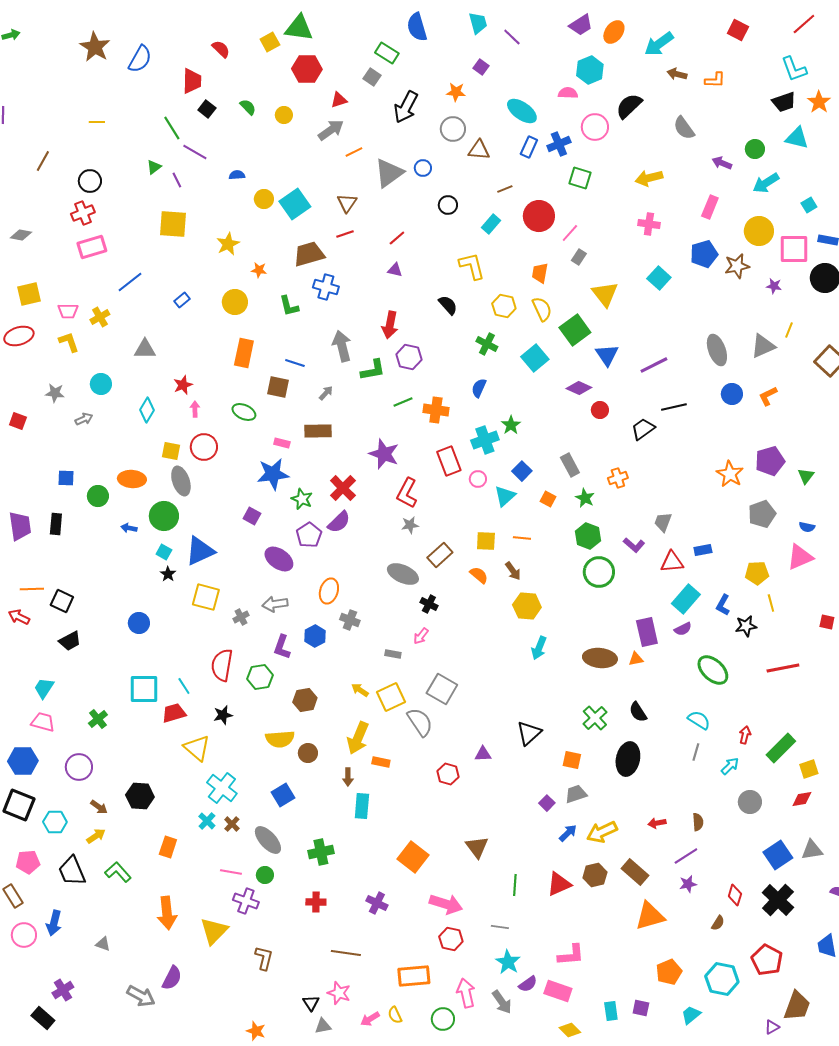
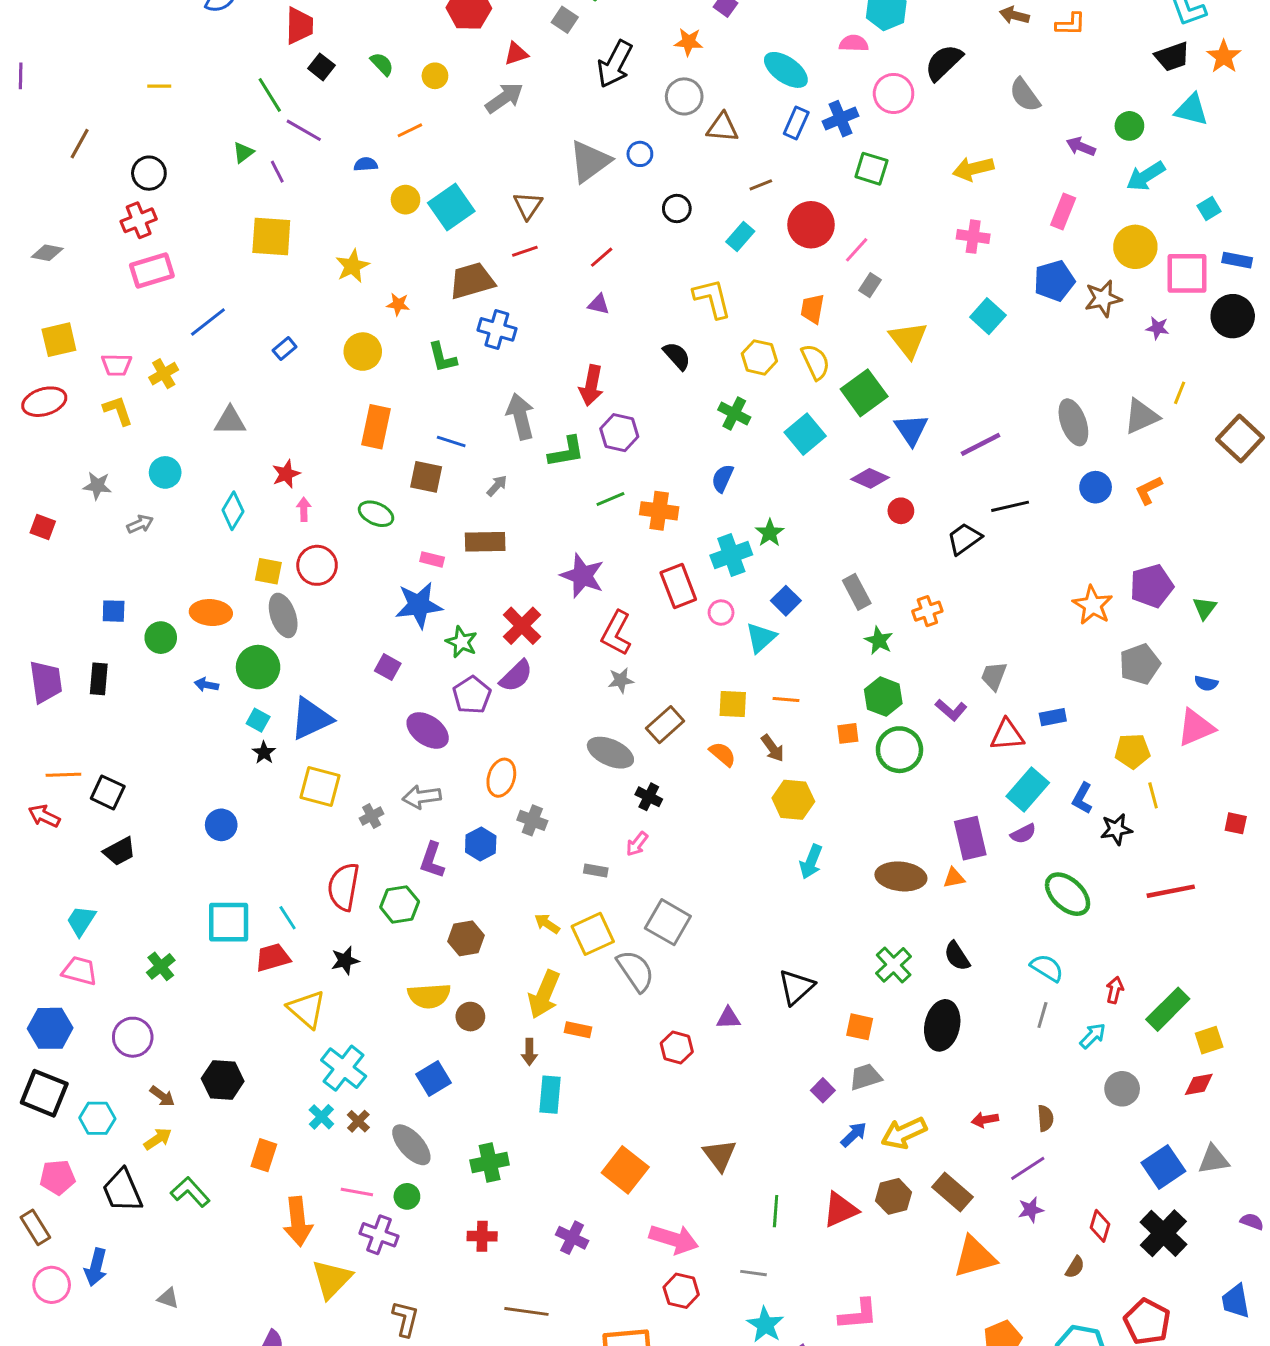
orange line: (354, 152) -> (410, 130), moved
orange square: (548, 499) -> (848, 733), moved, turned -35
orange arrow: (167, 913) -> (298, 1221), moved

